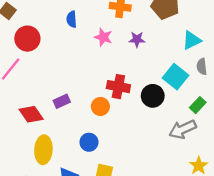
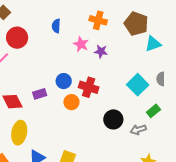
purple star: (137, 39) -> (101, 51), moved
cyan triangle: (192, 40) -> (153, 44), moved
black circle: (153, 96) -> (113, 119), moved
gray arrow: (183, 129) -> (138, 130), size x0.7
blue circle: (89, 142) -> (64, 81), moved

